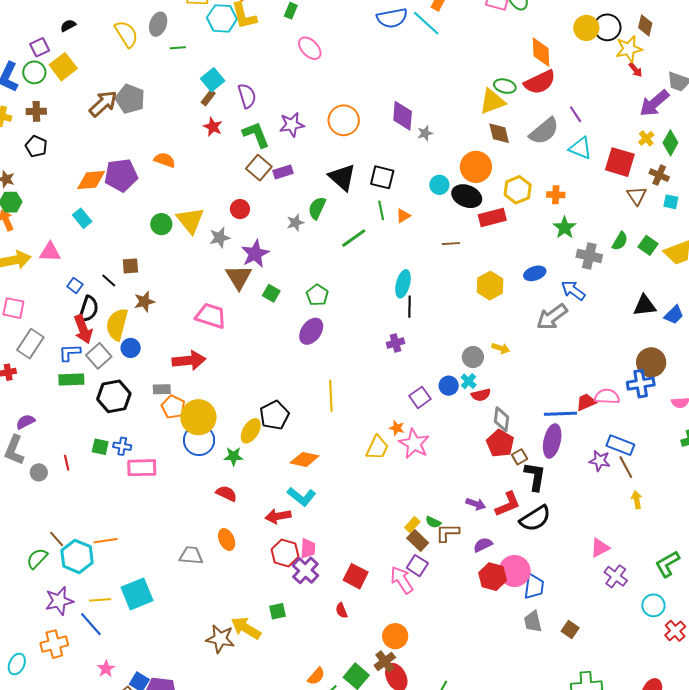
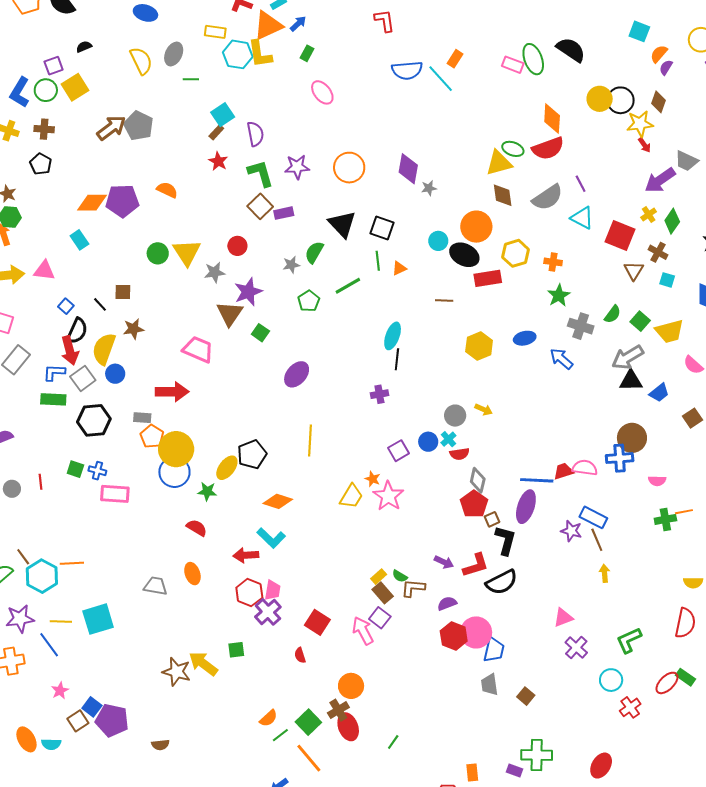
green pentagon: (317, 295) -> (309, 301), moved
gray arrow: (552, 317) -> (628, 357), moved

